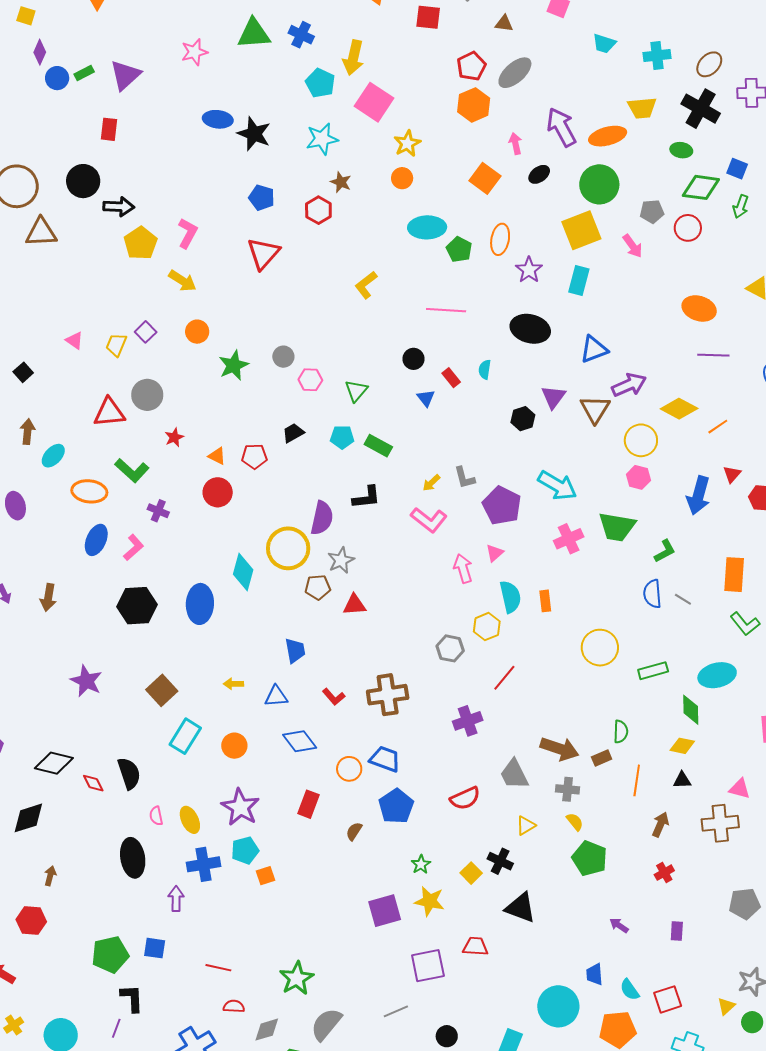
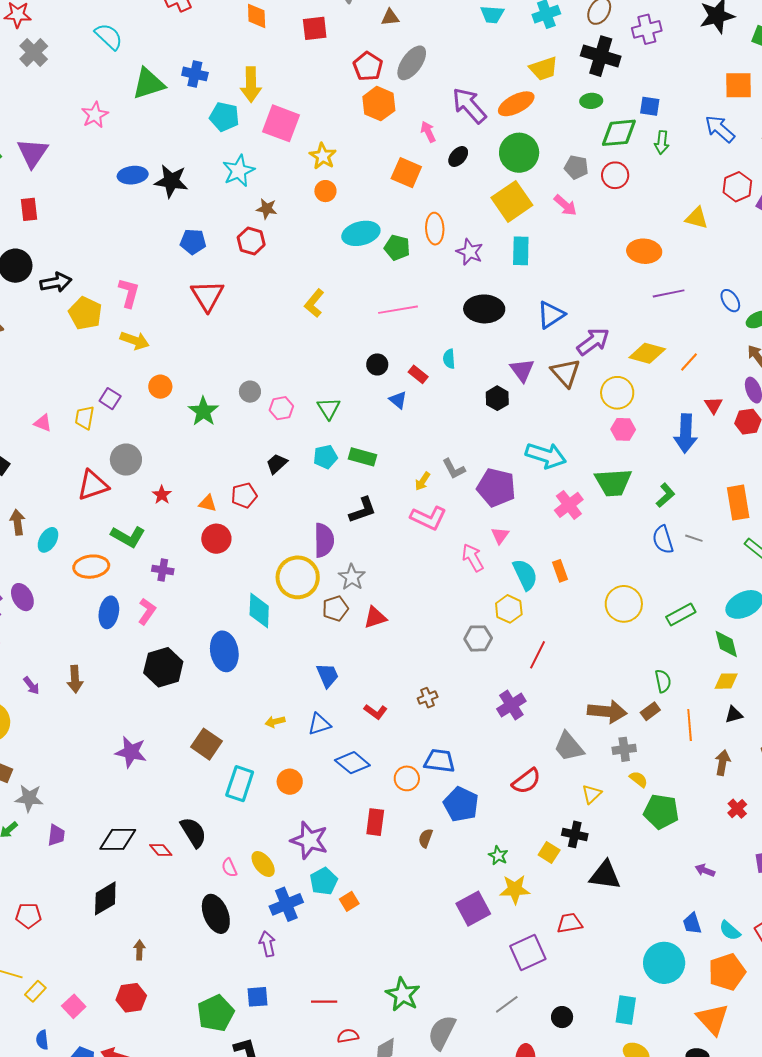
gray pentagon: (652, 211) -> (576, 167), turned 30
brown cross: (388, 695) -> (428, 698), size x0.5

